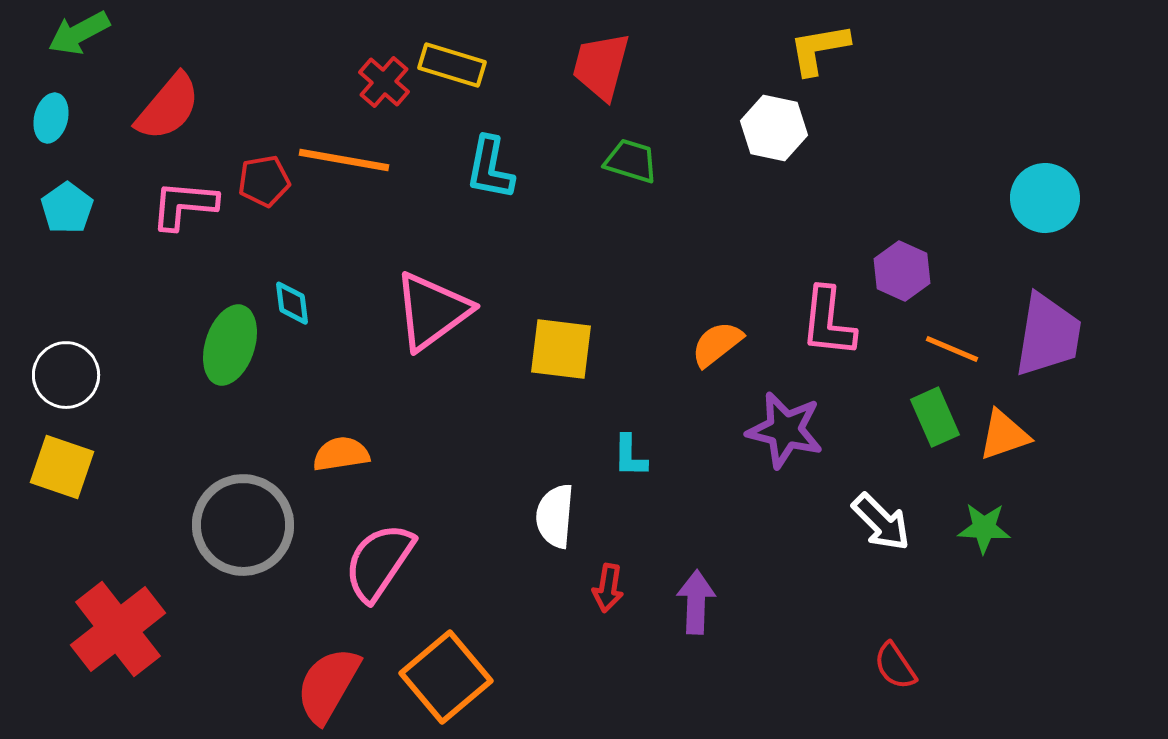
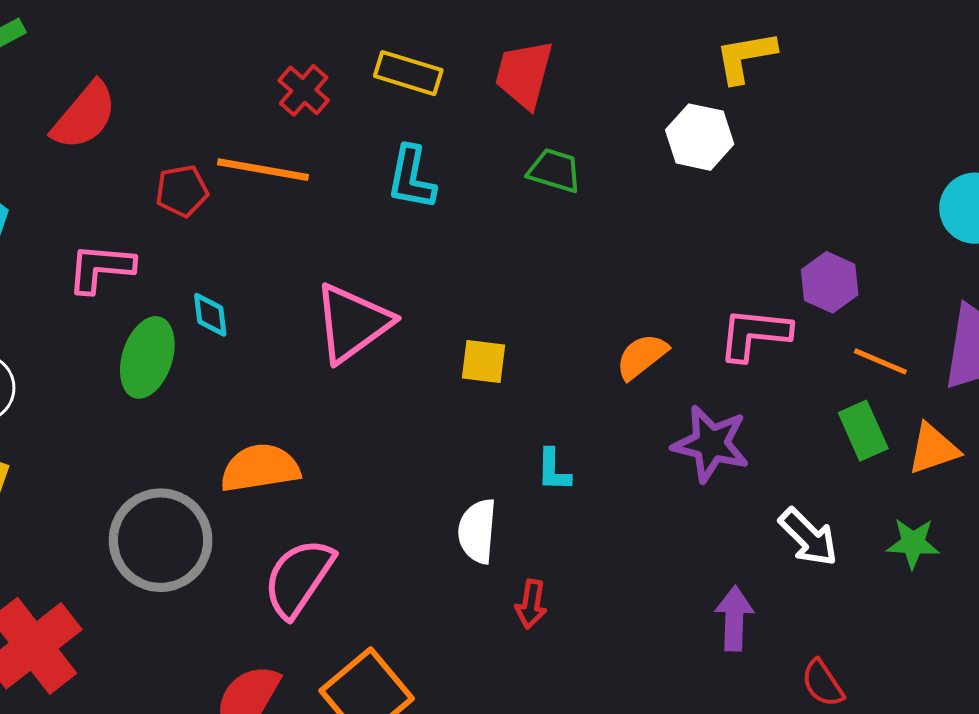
yellow rectangle: (452, 65) -> (408, 73), moved
pink L-shape: (184, 205) -> (101, 268), moved
pink L-shape: (828, 322) -> (755, 334), turned 90
yellow square: (561, 349) -> (483, 361), size x0.7
orange semicircle: (341, 454) -> (260, 468), size x1.4
purple arrow: (696, 602) -> (734, 618), moved

